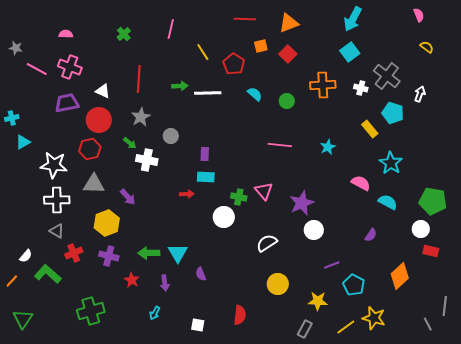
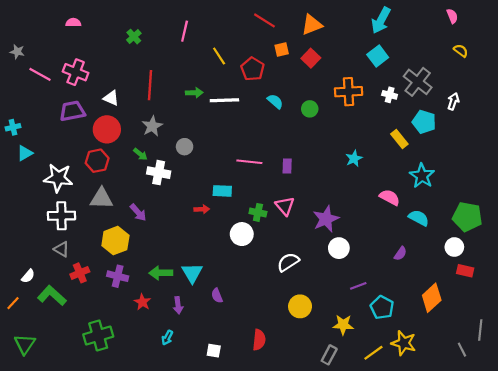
red line: (245, 19) -> (264, 20), turned 30
pink semicircle: (66, 34) -> (73, 23), moved
pink line: (280, 145) -> (249, 162), moved
purple rectangle: (205, 154) -> (287, 166), moved

